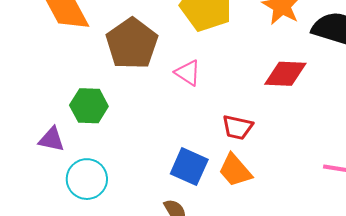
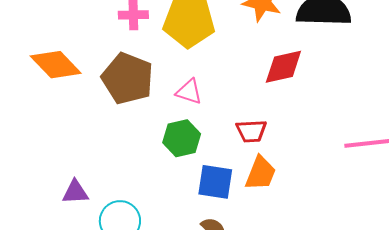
green hexagon: (89, 106) -> (182, 138), moved
orange trapezoid: (235, 170) -> (261, 173), turned -102

